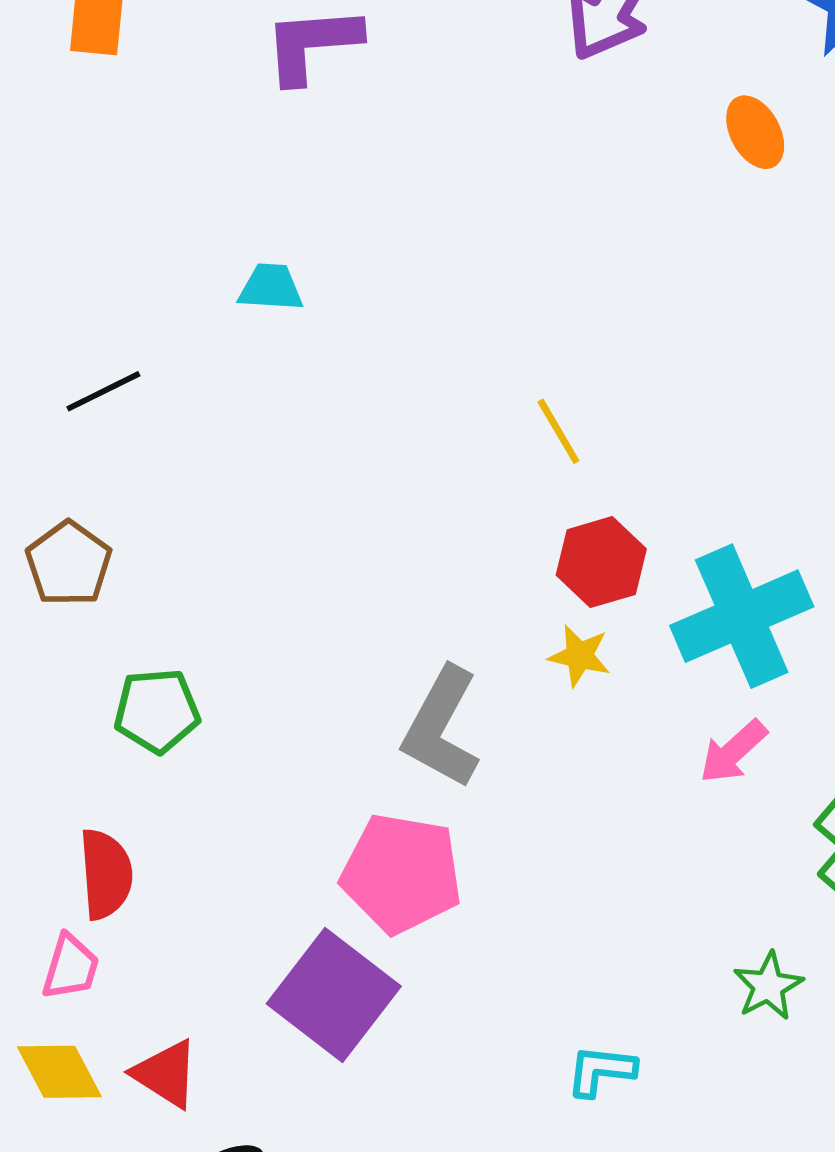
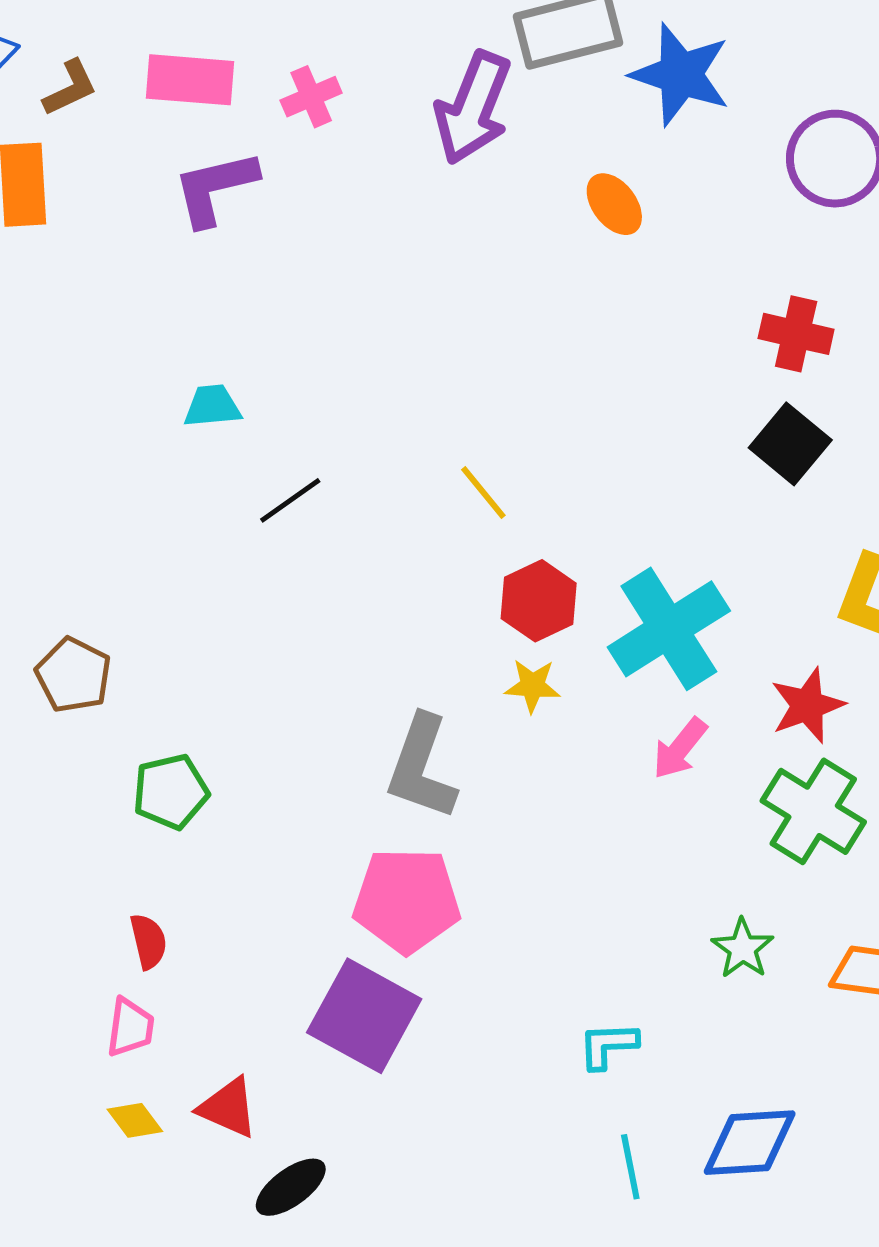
black line: (103, 391) -> (290, 500), moved
red semicircle: (106, 874) -> (148, 941), size x0.7
yellow diamond: (59, 1072) -> (135, 1120), size x0.7

